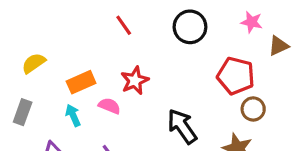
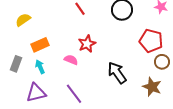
yellow semicircle: (34, 63) -> (23, 20), moved
orange rectangle: (81, 82) -> (40, 45), moved
cyan arrow: (73, 115) -> (40, 67), moved

